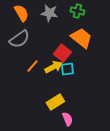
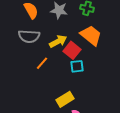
gray semicircle: (19, 39) -> (29, 36), turned 40
yellow arrow: (53, 67) -> (58, 41), moved

